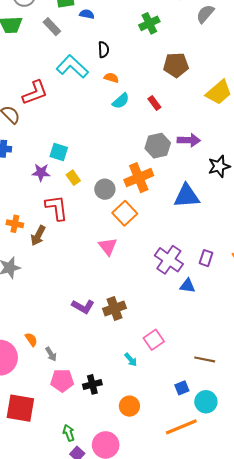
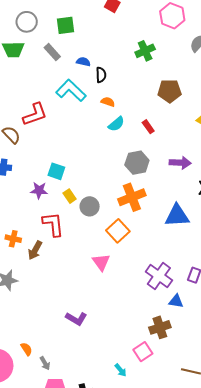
blue semicircle: (87, 14) -> (83, 62), moved
gray hexagon: (158, 146) -> (137, 163), moved
gray circle: (105, 189) -> (90, 206), moved
brown cross: (115, 308) -> (160, 327), moved

